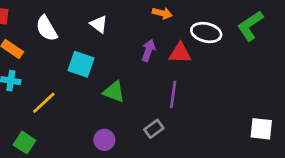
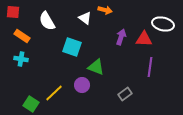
orange arrow: (162, 13) -> (105, 10), moved
purple line: (173, 94) -> (150, 67), moved
yellow line: (44, 103) -> (54, 93), moved
purple circle: (104, 140) -> (82, 85), moved

